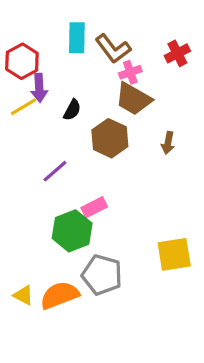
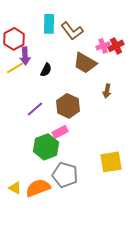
red cross: (177, 53) -> (116, 46), moved
pink cross: (130, 72) -> (103, 46), moved
brown hexagon: (110, 138) -> (68, 106), moved

